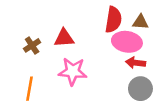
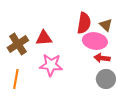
brown triangle: (140, 22) -> (106, 25), turned 40
brown cross: (32, 45) -> (18, 44), size x1.5

